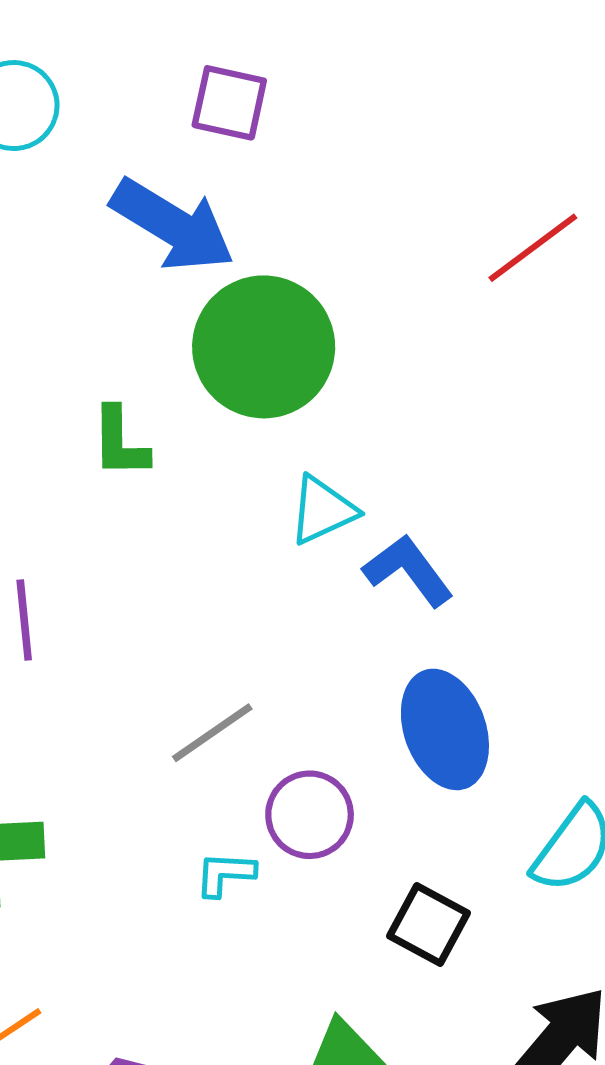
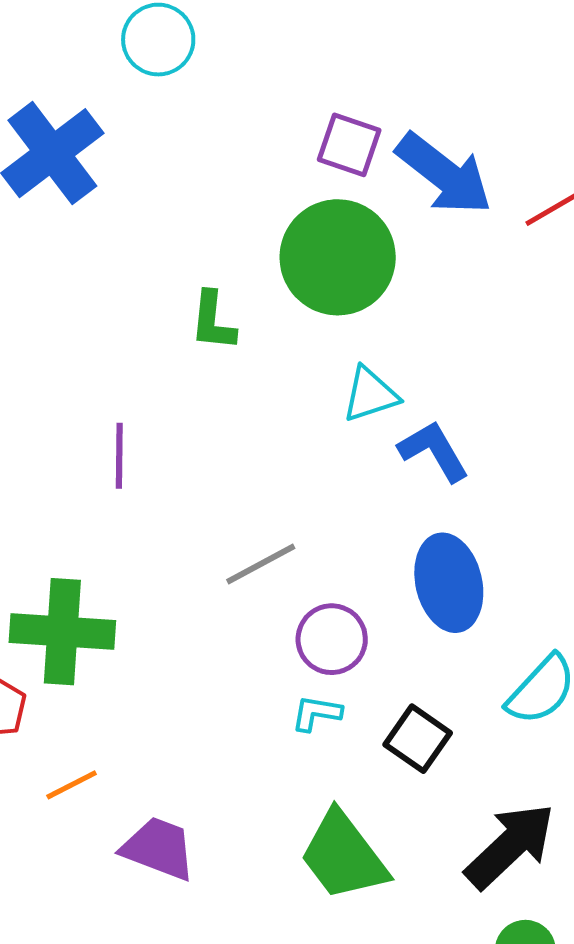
purple square: (229, 103) -> (349, 145), moved
blue arrow: (173, 225) -> (444, 174), moved
cyan L-shape: (225, 874) -> (316, 713), moved

